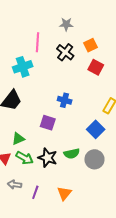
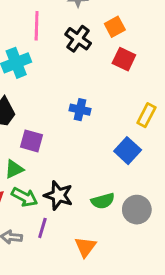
purple square: (48, 123) -> (32, 141), moved
green semicircle: (72, 154) -> (103, 201), moved
gray circle: (94, 159) -> (137, 210), moved
purple line: (35, 192) -> (42, 228), moved

